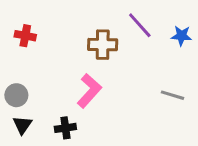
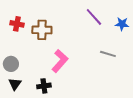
brown cross: (103, 45) -> (42, 30), moved
gray line: (173, 95) -> (108, 54), moved

